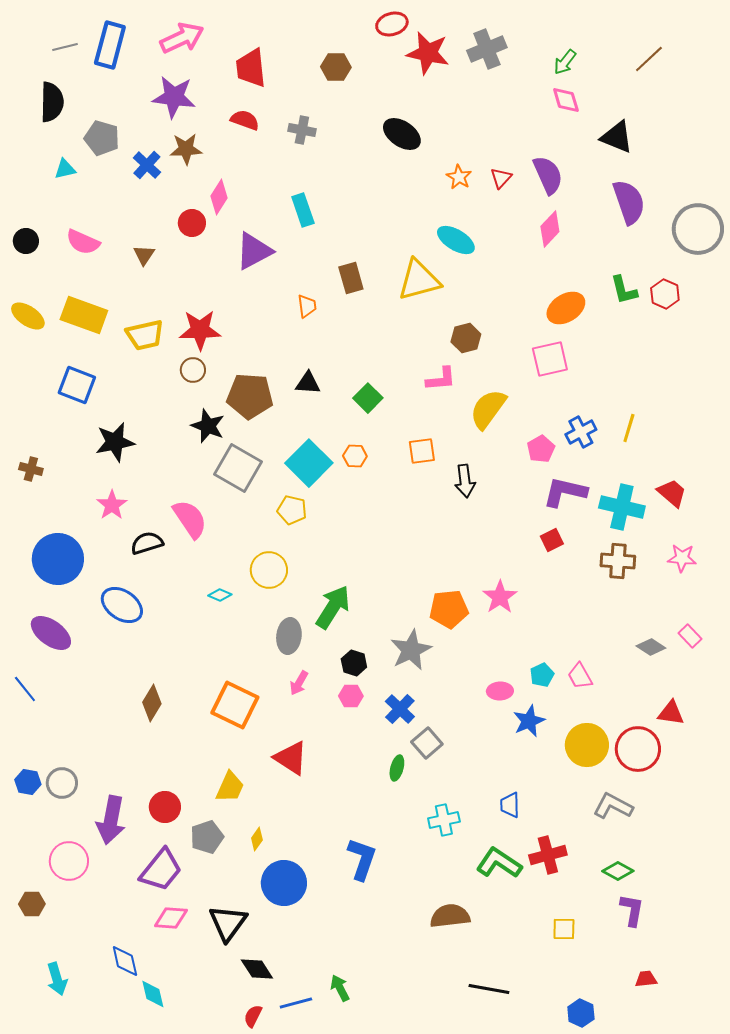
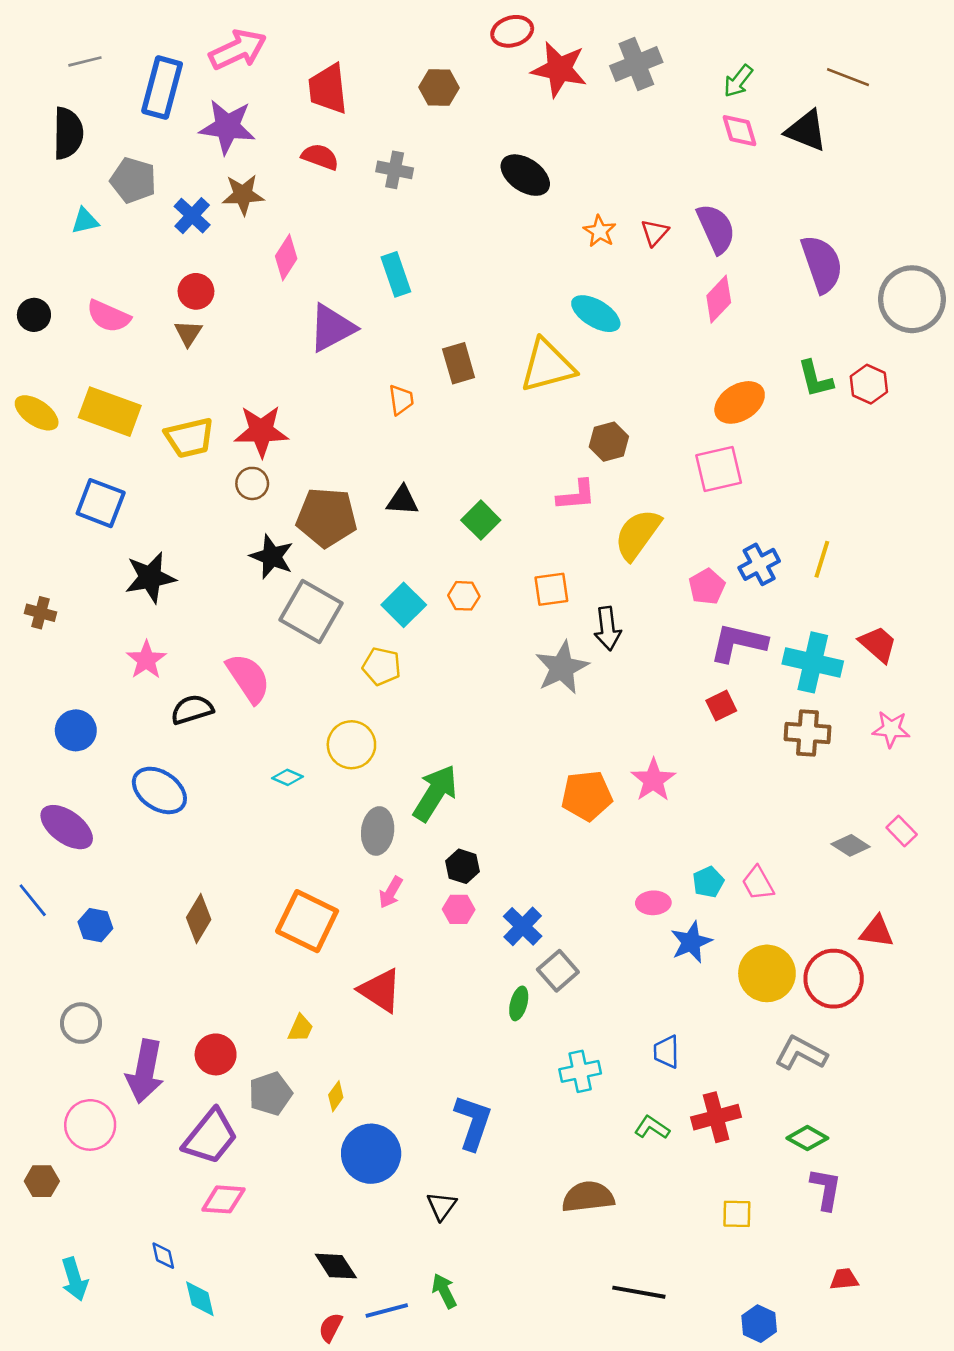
blue rectangle: (110, 45) -> (162, 88), moved
brown line: (649, 59) -> (848, 77), turned 64
black triangle: (617, 137) -> (806, 131), moved
red circle: (192, 223) -> (196, 291), moved
cyan square: (309, 463) -> (404, 605), size x0.7
blue circle: (58, 559) -> (76, 730), size x0.6
gray star: (411, 650) -> (562, 668), moved
blue hexagon: (28, 782) -> (95, 925), moved
yellow trapezoid: (230, 787) -> (301, 1028), size x0.7
green L-shape: (499, 863) -> (652, 1128), size x0.6
black triangle: (228, 923) -> (442, 1206), moved, size x0.6
blue diamond: (125, 961) -> (163, 1256), size x0.7

